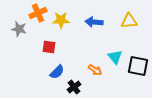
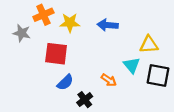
yellow triangle: (129, 21) -> (149, 45), moved
red square: (49, 47) -> (56, 54), size x1.5

